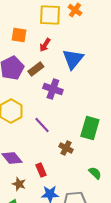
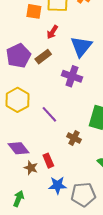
orange square: (19, 35) -> (34, 11), moved
purple cross: (53, 89) -> (72, 76), moved
brown star: (19, 184) -> (31, 168), moved

